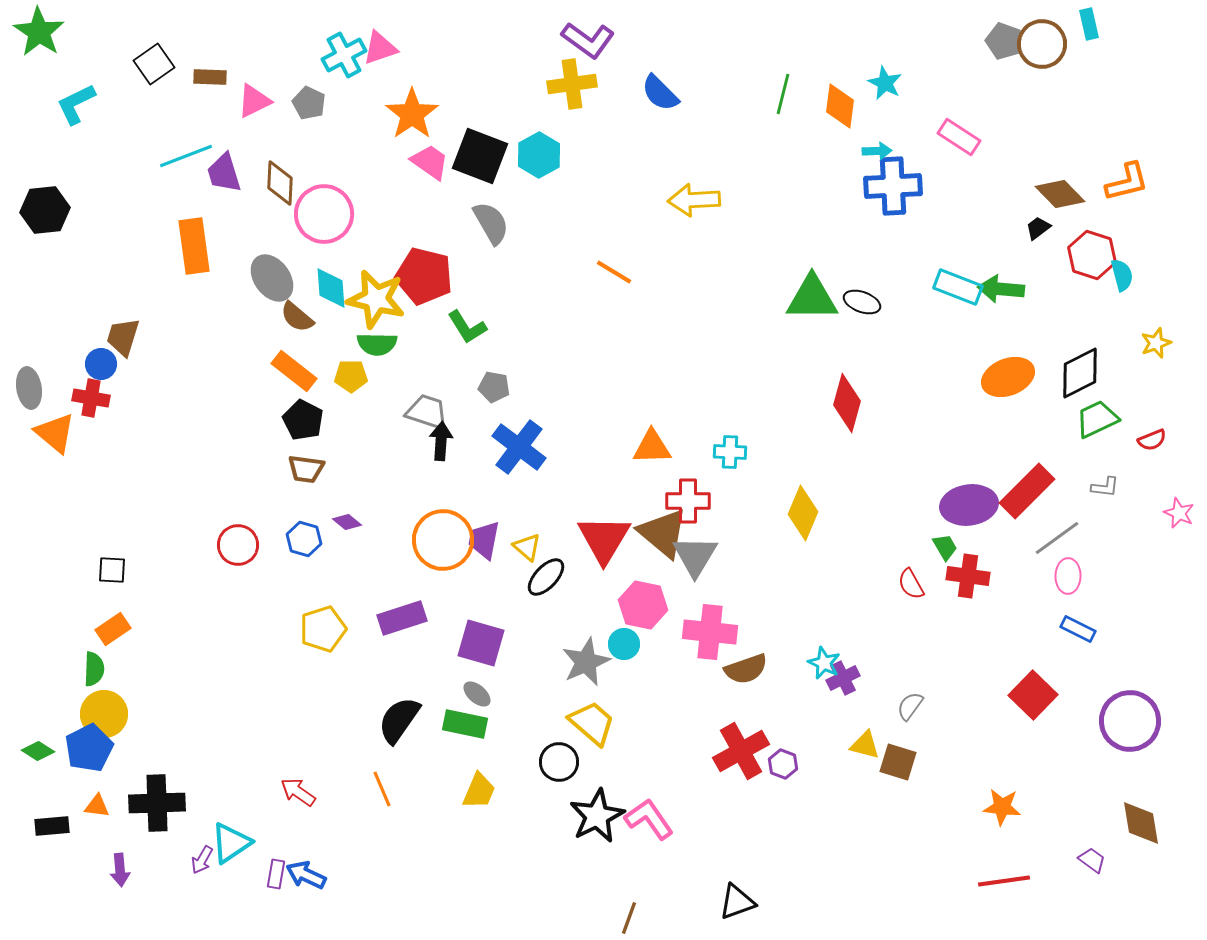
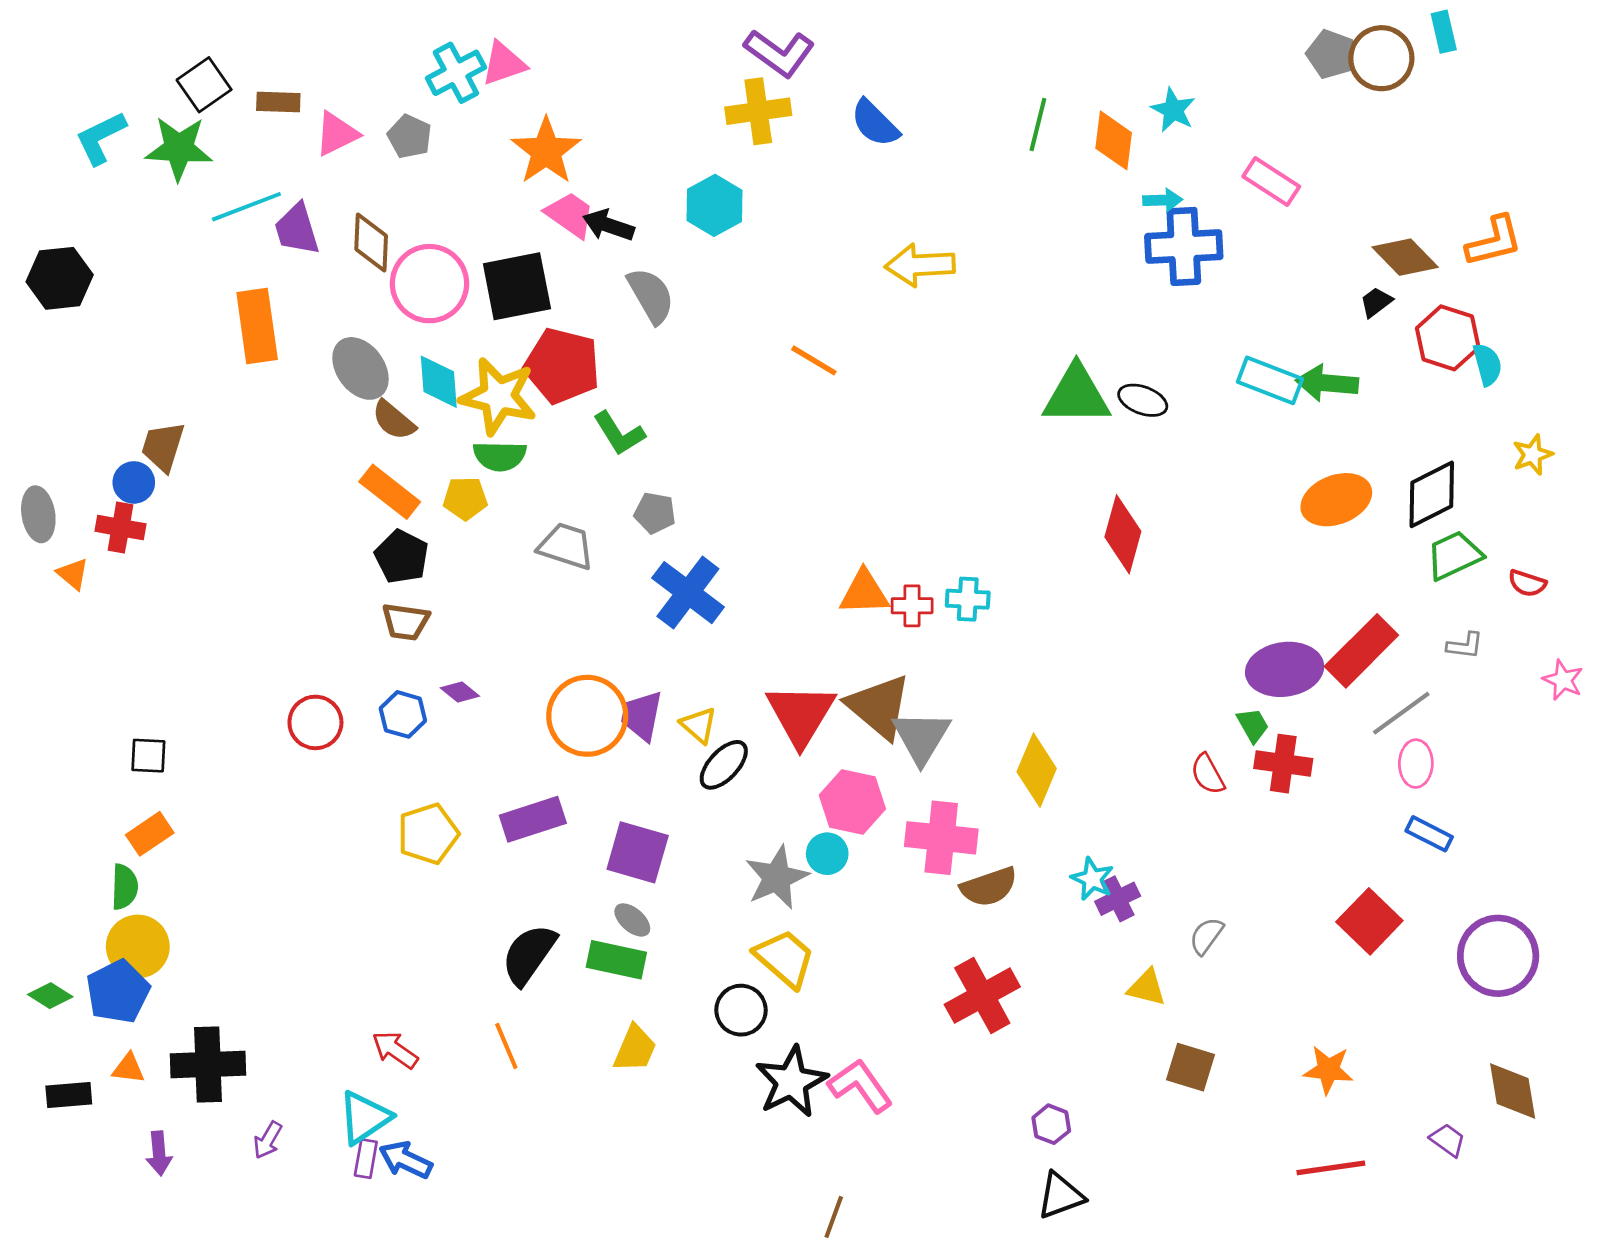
green star: (39, 32) -> (179, 148), moved, turned -30
black square: (480, 156) -> (517, 286), moved, turned -32
orange triangle: (55, 433) -> (73, 574), size x0.6
red semicircle: (1152, 440) -> (1527, 583), turned 40
black arrow: (441, 441) -> (608, 225), moved, turned -75
red cross: (688, 501) -> (912, 606), moved, size x0.7
yellow diamond: (803, 513) -> (1037, 770), moved
brown square: (898, 762) -> (1190, 1067), moved
purple hexagon: (783, 764) -> (1051, 1124), moved
cyan triangle: (231, 843) -> (364, 1118), moved
black triangle: (737, 902) -> (1061, 1196), moved

